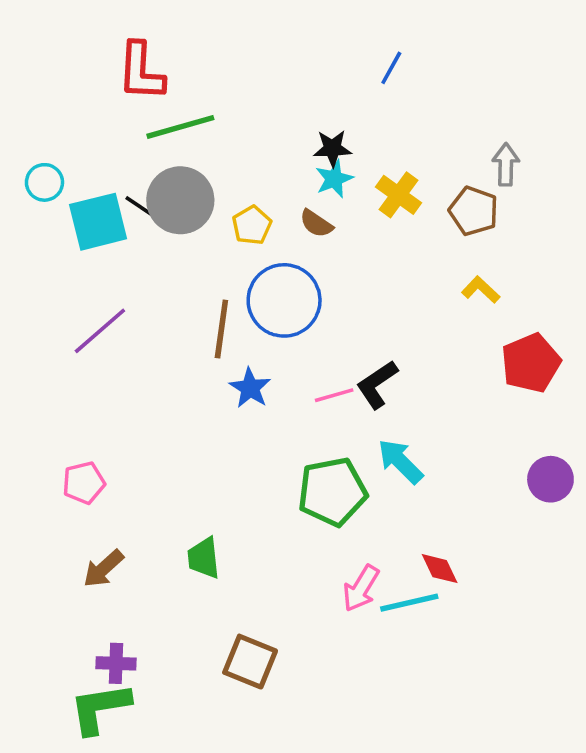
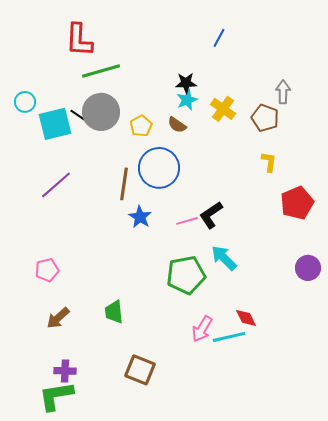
yellow L-shape: (481, 290) -> (269, 162), turned 55

